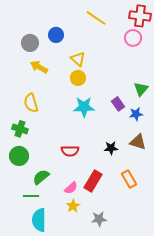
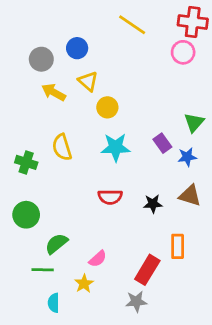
yellow triangle: (78, 59) -> (88, 81), moved
yellow semicircle: (31, 103) -> (62, 147), moved
green cross: (20, 129) -> (26, 162), moved
red semicircle: (70, 151) -> (110, 197), moved
orange rectangle: (129, 179) -> (178, 246), turned 30
red rectangle: (93, 181) -> (147, 270), moved
yellow star: (73, 206) -> (84, 284), moved
cyan semicircle: (39, 220) -> (54, 303), size x0.6

